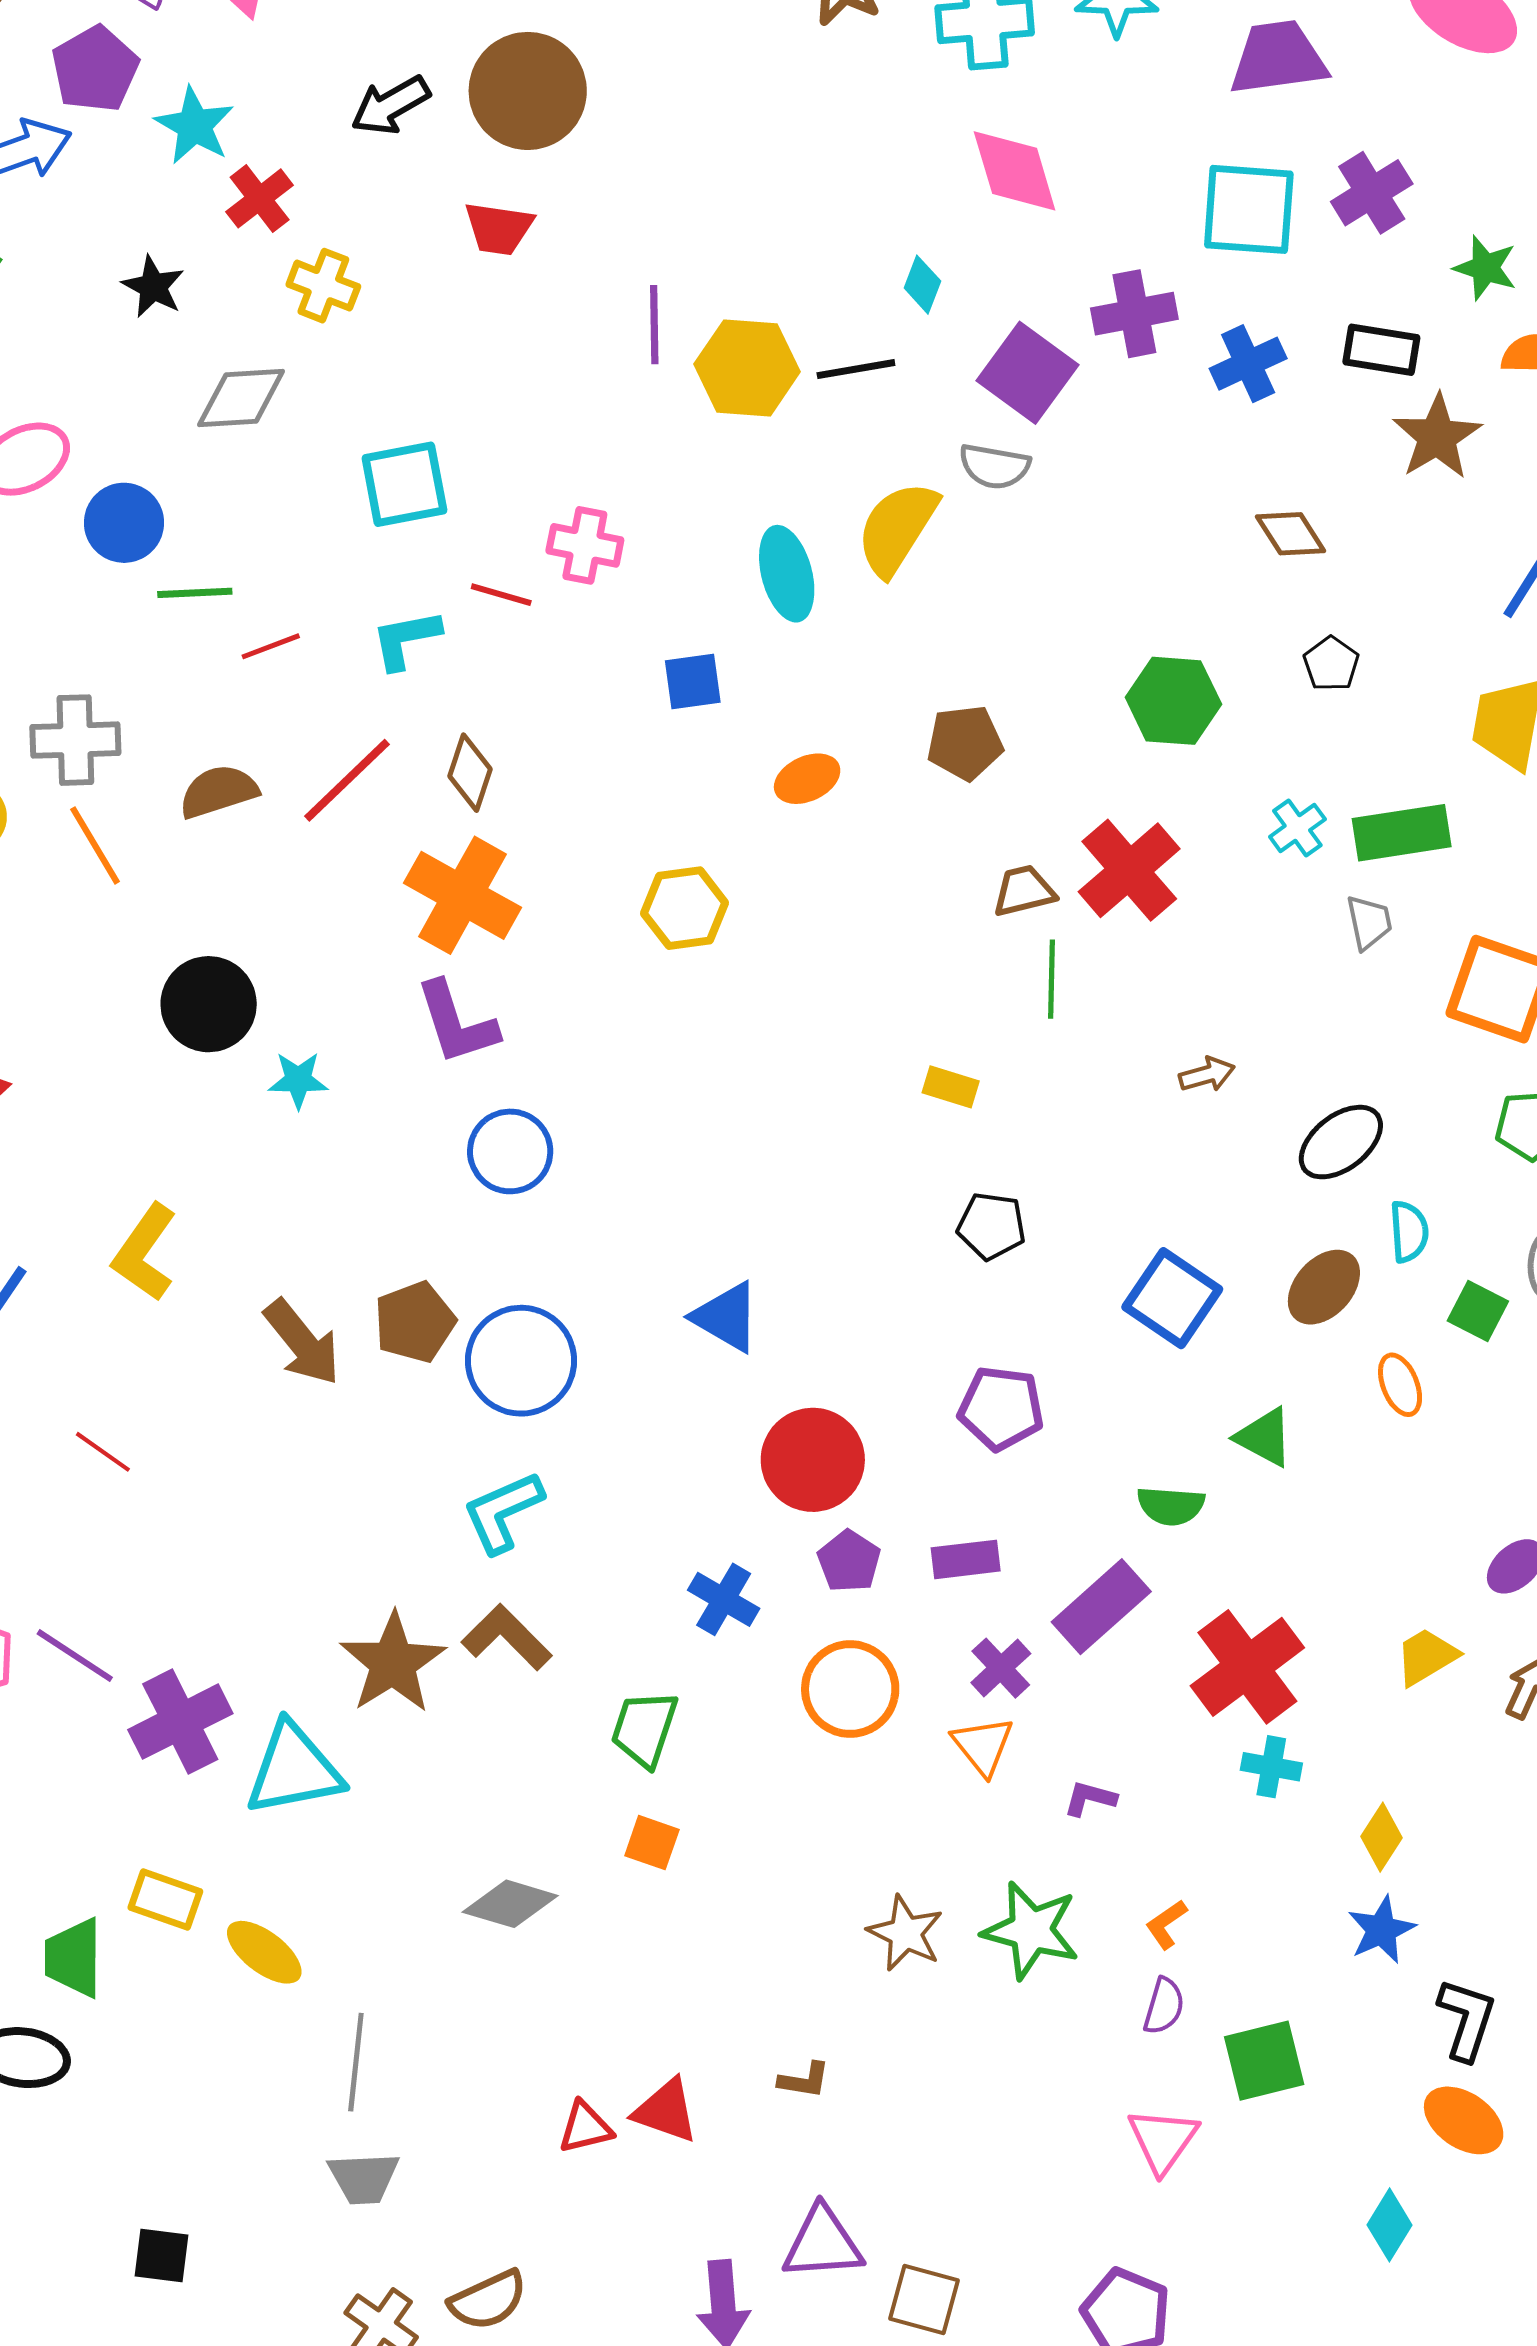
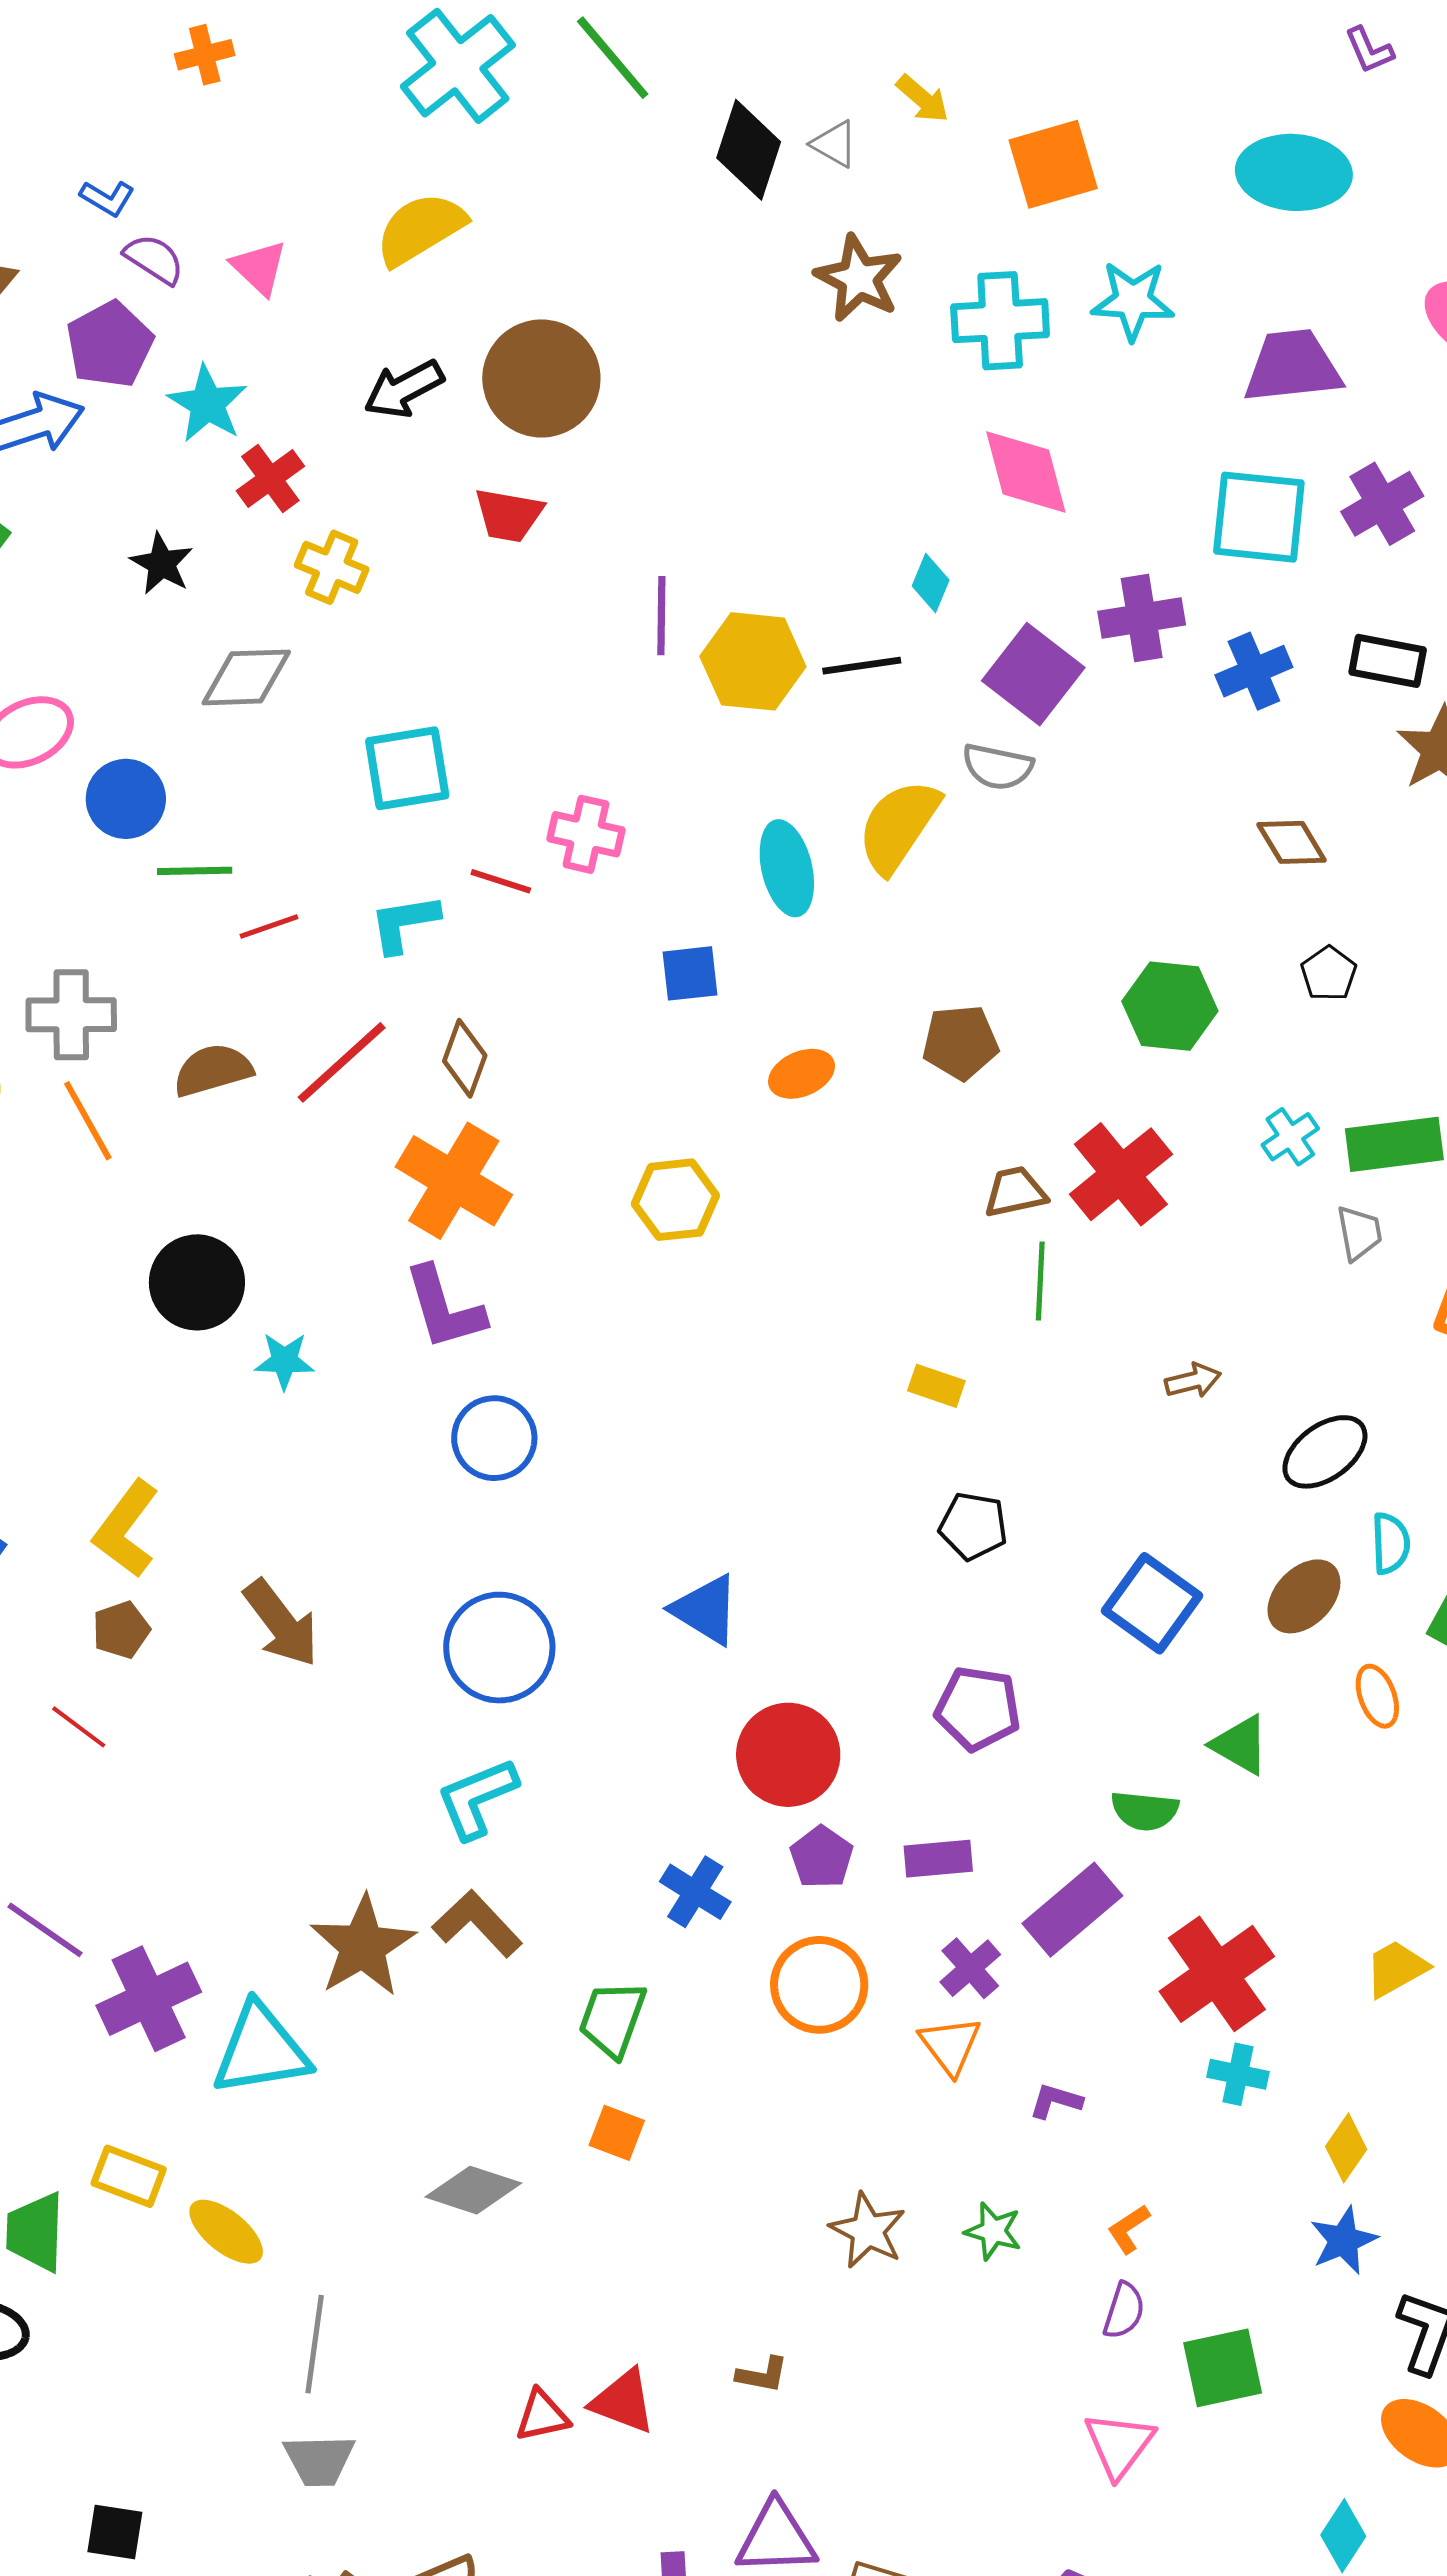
brown pentagon: (415, 1322) -> (121, 1630), moved, size x0.7
green star: (1031, 1930) -> (993, 2231), size x0.6

